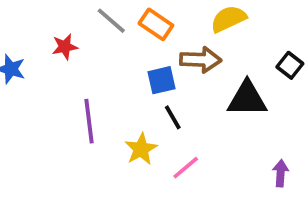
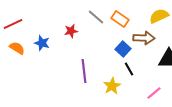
blue square: (161, 80) -> (123, 49), turned -35
pink line: (186, 168) -> (154, 93), moved

